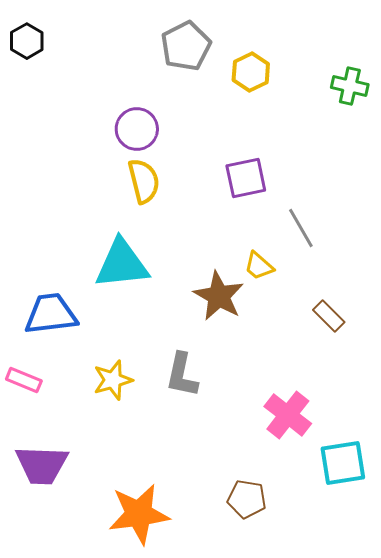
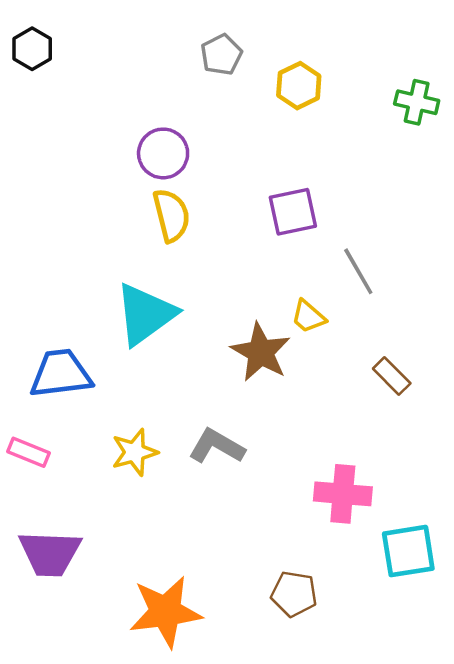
gray pentagon: (186, 46) -> (221, 55), size x0.7
cyan triangle: (122, 264) -> (145, 314), turned -30
gray L-shape: (182, 375) -> (217, 446), turned 108
pink cross: (288, 415) -> (343, 494), turned -33

